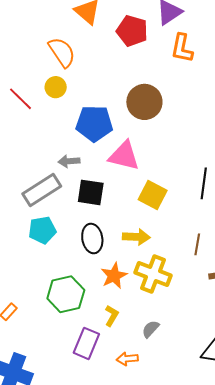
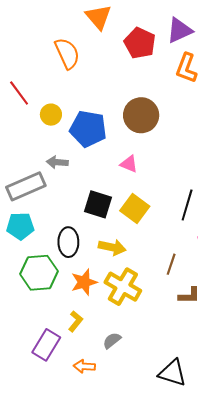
yellow circle: (56, 87) -> (51, 115), moved
pink triangle: (124, 156) -> (129, 164), moved, size x0.6
black square: (91, 192) -> (98, 204), moved
green hexagon: (66, 294) -> (39, 273), moved

